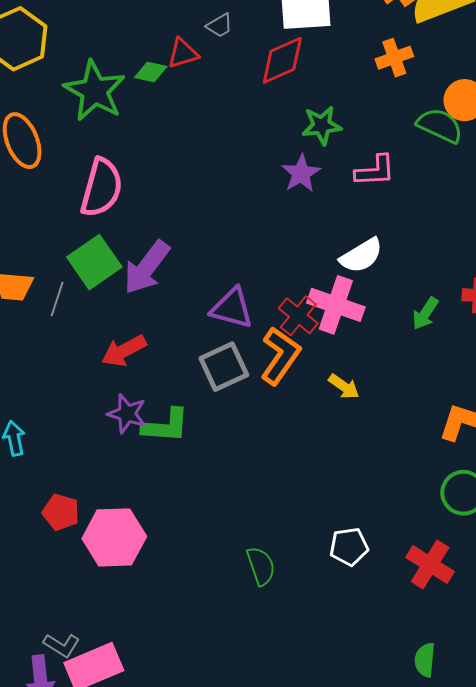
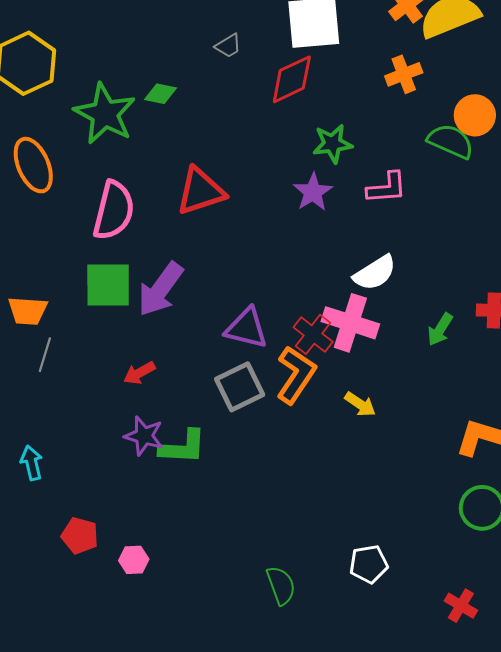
red triangle: (183, 53) -> (201, 191), moved, size x1.6
green square: (94, 262) -> (108, 285), turned 36
gray line: (57, 299) -> (45, 355), moved
red arrow: (124, 351) -> (139, 373), size x0.7
pink hexagon: (114, 537) -> (134, 560), size x0.5
red cross: (430, 564) -> (461, 606), moved, size x0.7

